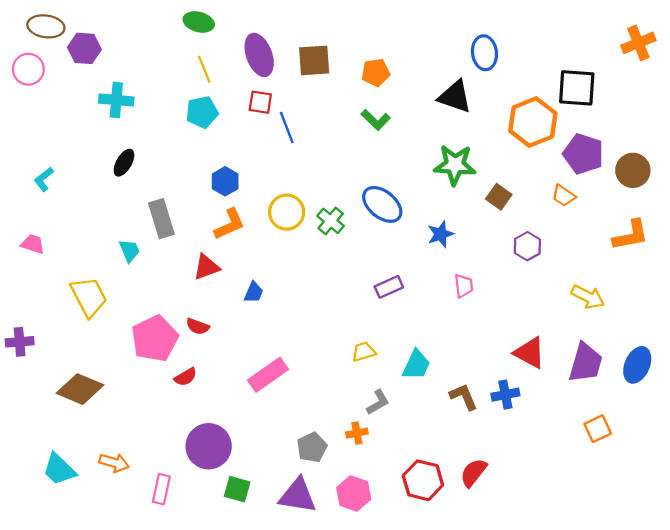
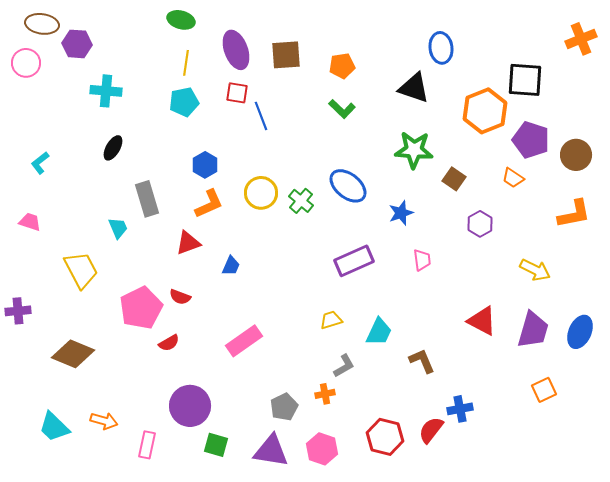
yellow line: (204, 69) -> (186, 63), turned 30
purple rectangle: (389, 287) -> (354, 261), size x1.5
blue cross: (505, 395) -> (460, 409), moved

